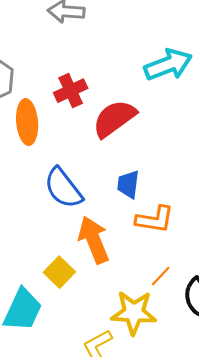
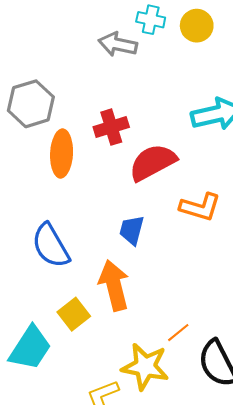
blue trapezoid: (128, 184) -> (132, 230), moved
blue semicircle: (63, 188) -> (51, 246), moved
orange L-shape: (155, 219) -> (200, 207), moved

